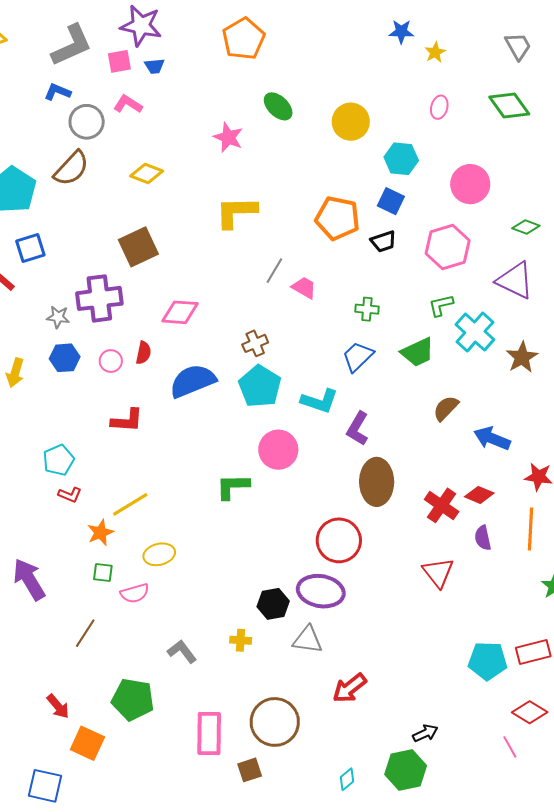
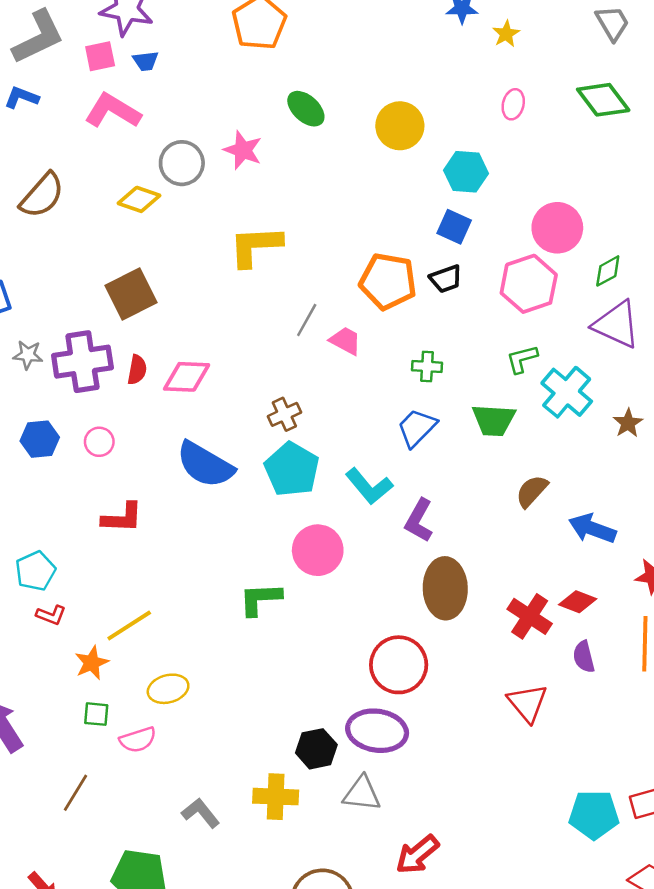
pink L-shape: (128, 104) -> (113, 111), size x1.5
gray circle: (87, 122) -> (182, 163), moved
pink circle: (470, 184) -> (557, 228), moved
orange pentagon: (337, 218) -> (388, 281), moved
green diamond: (526, 227) -> (608, 271), moved, turned -48
gray star: (58, 317) -> (28, 355), moved
green trapezoid: (418, 352) -> (494, 420), turned 30
red semicircle: (143, 353) -> (137, 370), moved
brown star: (522, 357) -> (628, 423), size x0.7
blue semicircle: (193, 381) -> (205, 465), turned -126
cyan L-shape: (319, 401) -> (369, 486), turned 33
yellow cross: (241, 640) -> (276, 797), size x1.6

